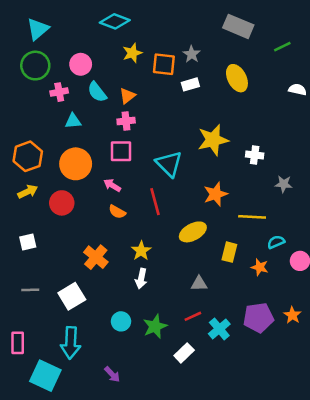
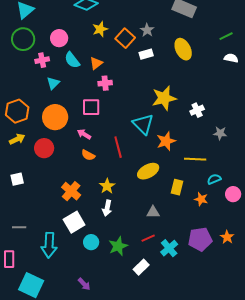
green line: (282, 47) -> (226, 36), moved
orange square: (164, 64) -> (125, 38), turned 36
cyan triangle: (73, 121) -> (53, 83), turned -40
pink cross: (126, 121) -> (105, 83), moved
white cross: (255, 155) -> (197, 110), turned -32
cyan triangle: (169, 164) -> (143, 124), moved
gray line: (30, 290) -> (19, 227), moved
white square: (72, 296) -> (74, 222), moved
cyan arrow: (71, 343) -> (49, 245), moved

